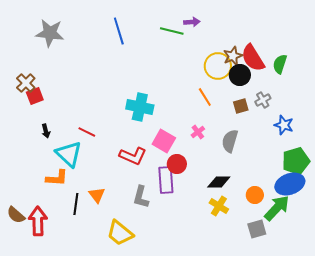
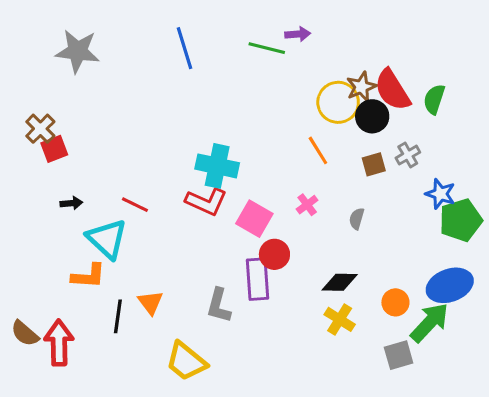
black arrow: (46, 131) -> (71, 203), turned -80
gray semicircle: (230, 141) -> (357, 219), size x0.6
red L-shape: (133, 156) -> (206, 202), moved
green pentagon: (296, 161) -> (461, 220), moved

